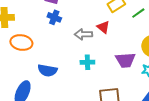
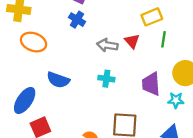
green line: (138, 13) -> (164, 39), moved, turned -56
purple trapezoid: (125, 60) -> (151, 84), turned 80

